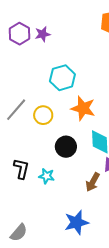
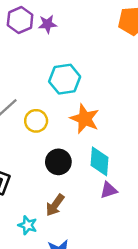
cyan star: (47, 176) -> (28, 225), moved
brown arrow: (93, 182) -> (55, 205), moved

